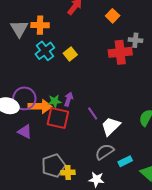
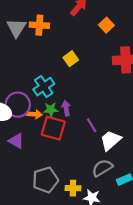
orange square: (113, 16) -> (106, 25), moved
cyan cross: (45, 51) -> (44, 87), moved
purple arrow: (69, 99) -> (66, 108), turned -32
orange arrow: (40, 106) -> (34, 114), size x0.6
yellow cross: (68, 172) -> (73, 188), moved

